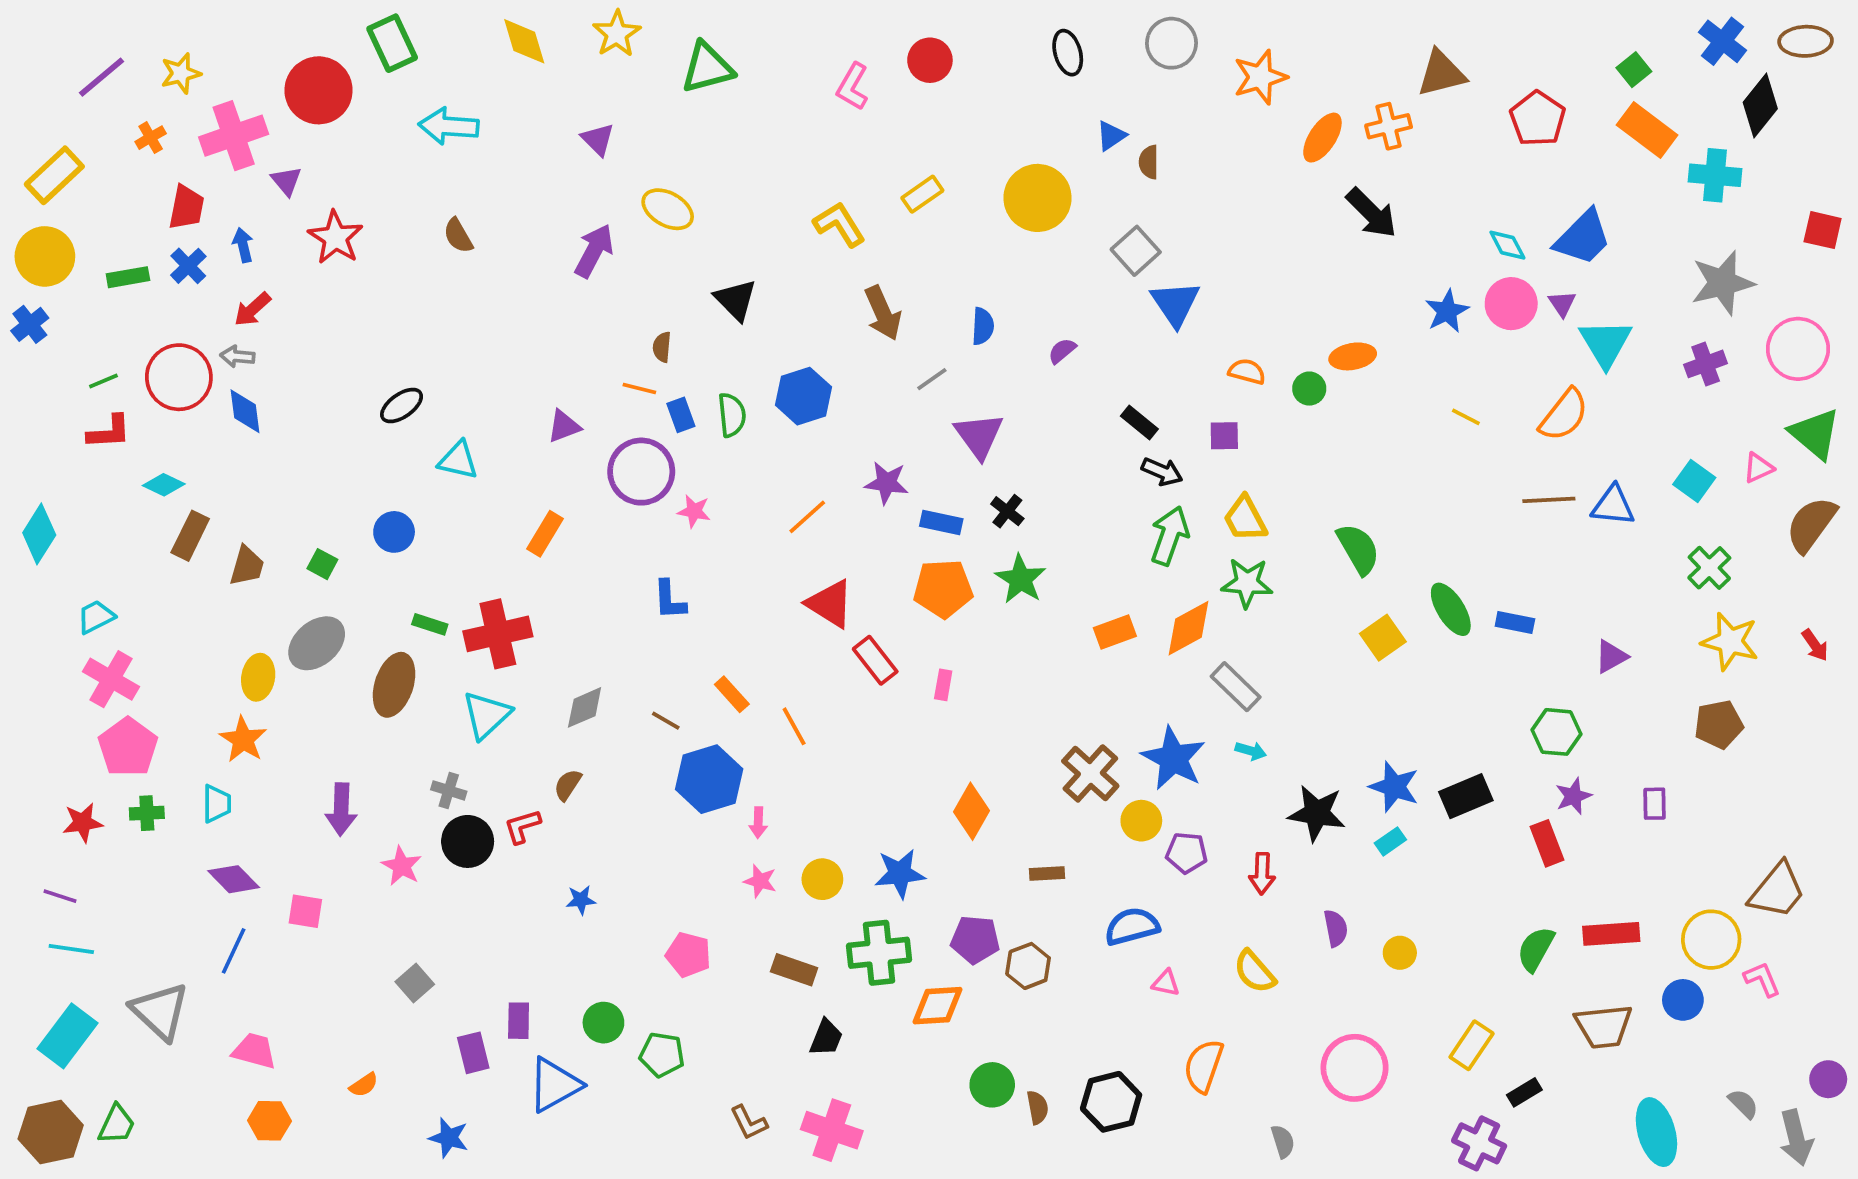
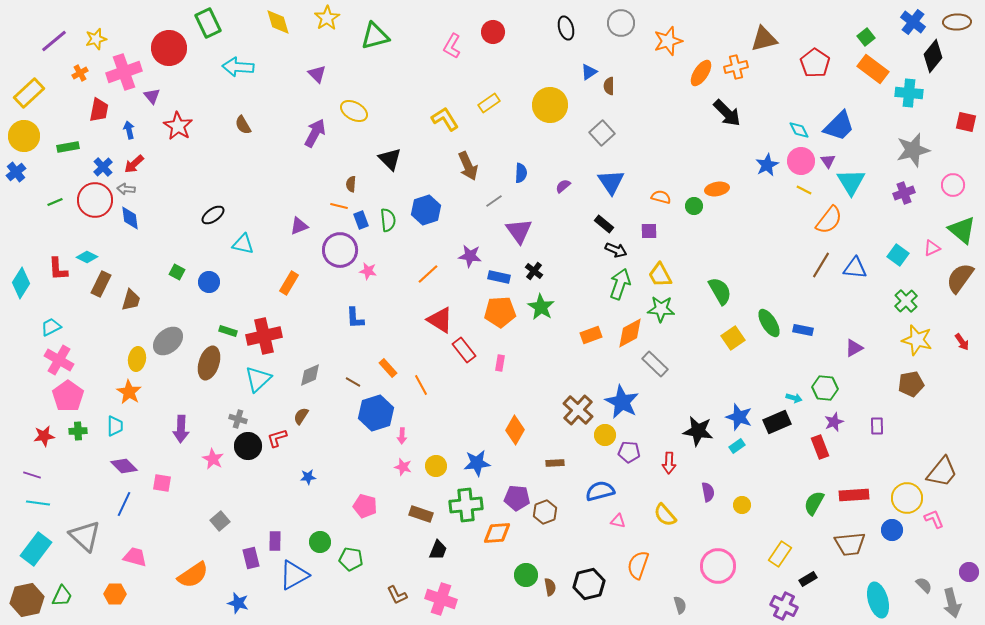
blue cross: (188, 266) -> (103, 167), moved
blue triangle: (1175, 304) -> (611, 182), moved
pink circle: (1798, 349) -> (953, 185), size x0.7
yellow line: (1466, 417) -> (804, 190), moved
red L-shape: (109, 432) -> (58, 269), moved, turned 90
brown line: (1549, 500) -> (821, 265), turned -56
green square: (322, 564) -> (177, 272), moved
cyan arrow: (1251, 751) -> (794, 398), moved
orange semicircle: (364, 1085) -> (193, 575), size x2.0
orange hexagon: (269, 1121) -> (115, 594), moved

